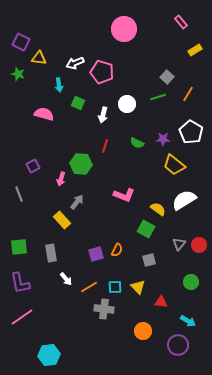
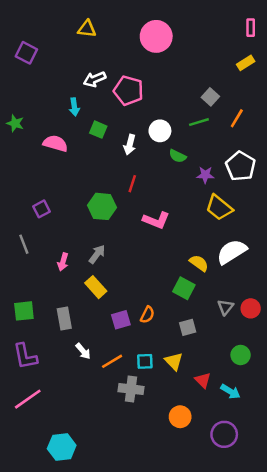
pink rectangle: (181, 22) -> (251, 28), moved, turned 40
yellow triangle: (39, 58) -> (87, 29), moved
green star: (18, 74) -> (15, 123), moved
green semicircle: (137, 143) -> (178, 156), moved
pink arrow: (61, 179) -> (63, 262), moved
pink L-shape: (124, 195) -> (156, 220), moved
yellow rectangle: (62, 220) -> (96, 287), moved
red triangle: (161, 302) -> (203, 380), turned 40
cyan arrow: (188, 321) -> (230, 392), moved

